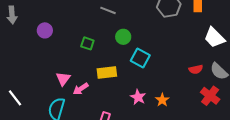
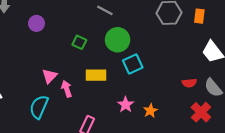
green circle: (123, 37) -> (118, 40), size x1.5
cyan square: (140, 58) -> (133, 64), turned 30
pink arrow: (81, 89) -> (67, 89), turned 98

